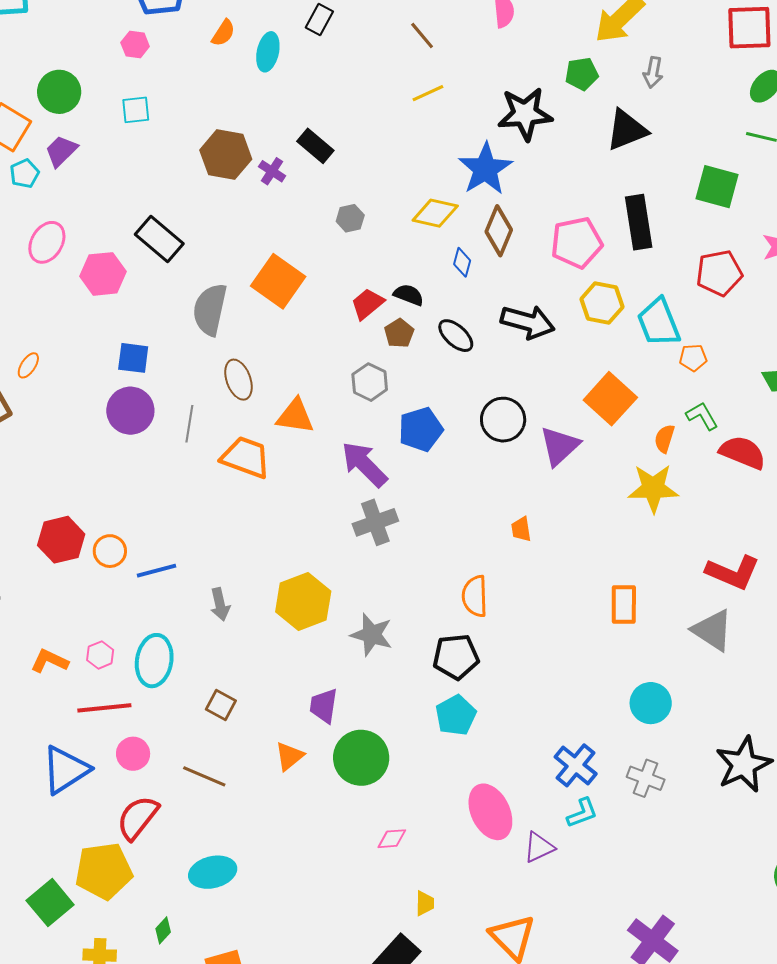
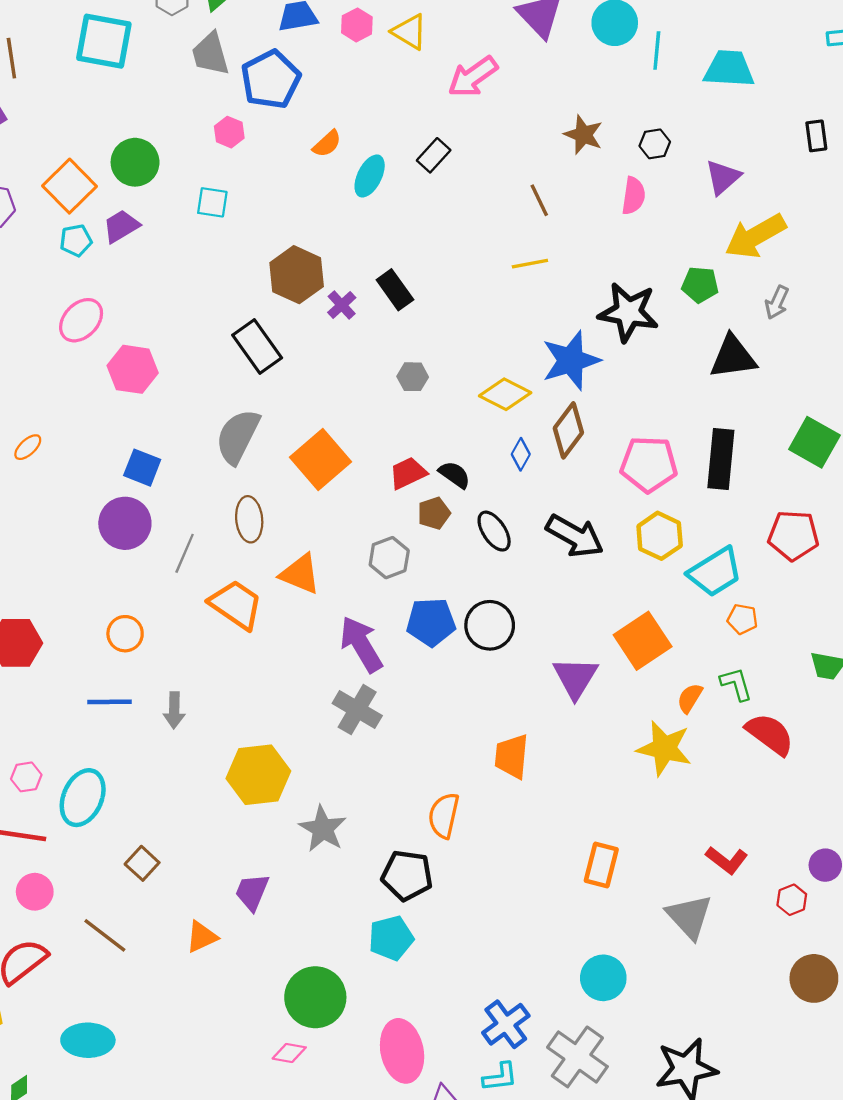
black rectangle: (159, 239) -> (257, 346), moved
orange square: (278, 281) -> (321, 459), moved
cyan trapezoid: (659, 322) -> (715, 572), turned -114
black circle: (503, 420) -> (490, 625), moved
purple triangle: (560, 446) -> (575, 678), turned -30
gray cross: (375, 522) -> (357, 710), turned 36
orange trapezoid: (521, 529) -> (512, 756), size x1.6
orange circle: (110, 551) -> (125, 634), moved
red L-shape: (733, 572) -> (727, 860), size x0.7
gray arrow: (220, 604) -> (174, 710), moved
green circle: (361, 758) -> (315, 997), moved
gray cross: (646, 778) -> (577, 1057), size x1.5

